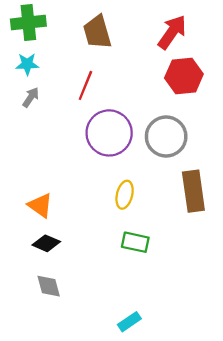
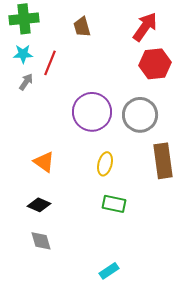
brown trapezoid: (97, 32) -> (82, 27), size x0.7
red line: (85, 85) -> (50, 63), moved
orange triangle: (40, 205) -> (44, 162), moved

